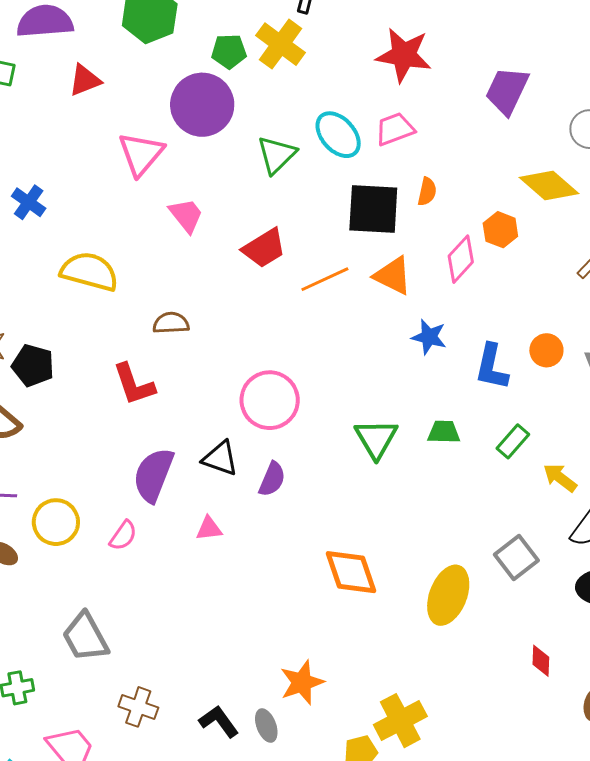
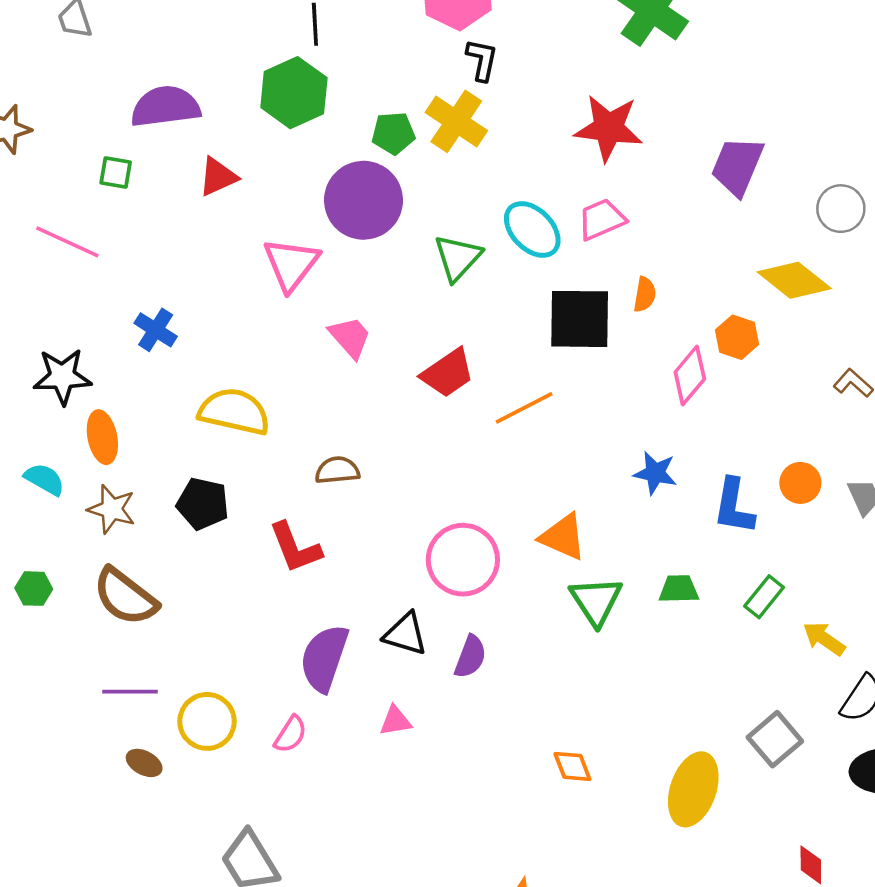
orange triangle: (393, 276) -> (563, 537), moved
black pentagon: (33, 365) -> (203, 504), moved
orange diamond: (351, 572) -> (572, 766), size x0.6

